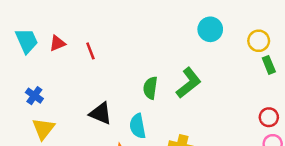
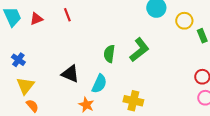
yellow circle: (259, 41) -> (184, 21), moved
red line: (90, 51) -> (67, 15), moved
cyan semicircle: (138, 126) -> (99, 84), turned -144

